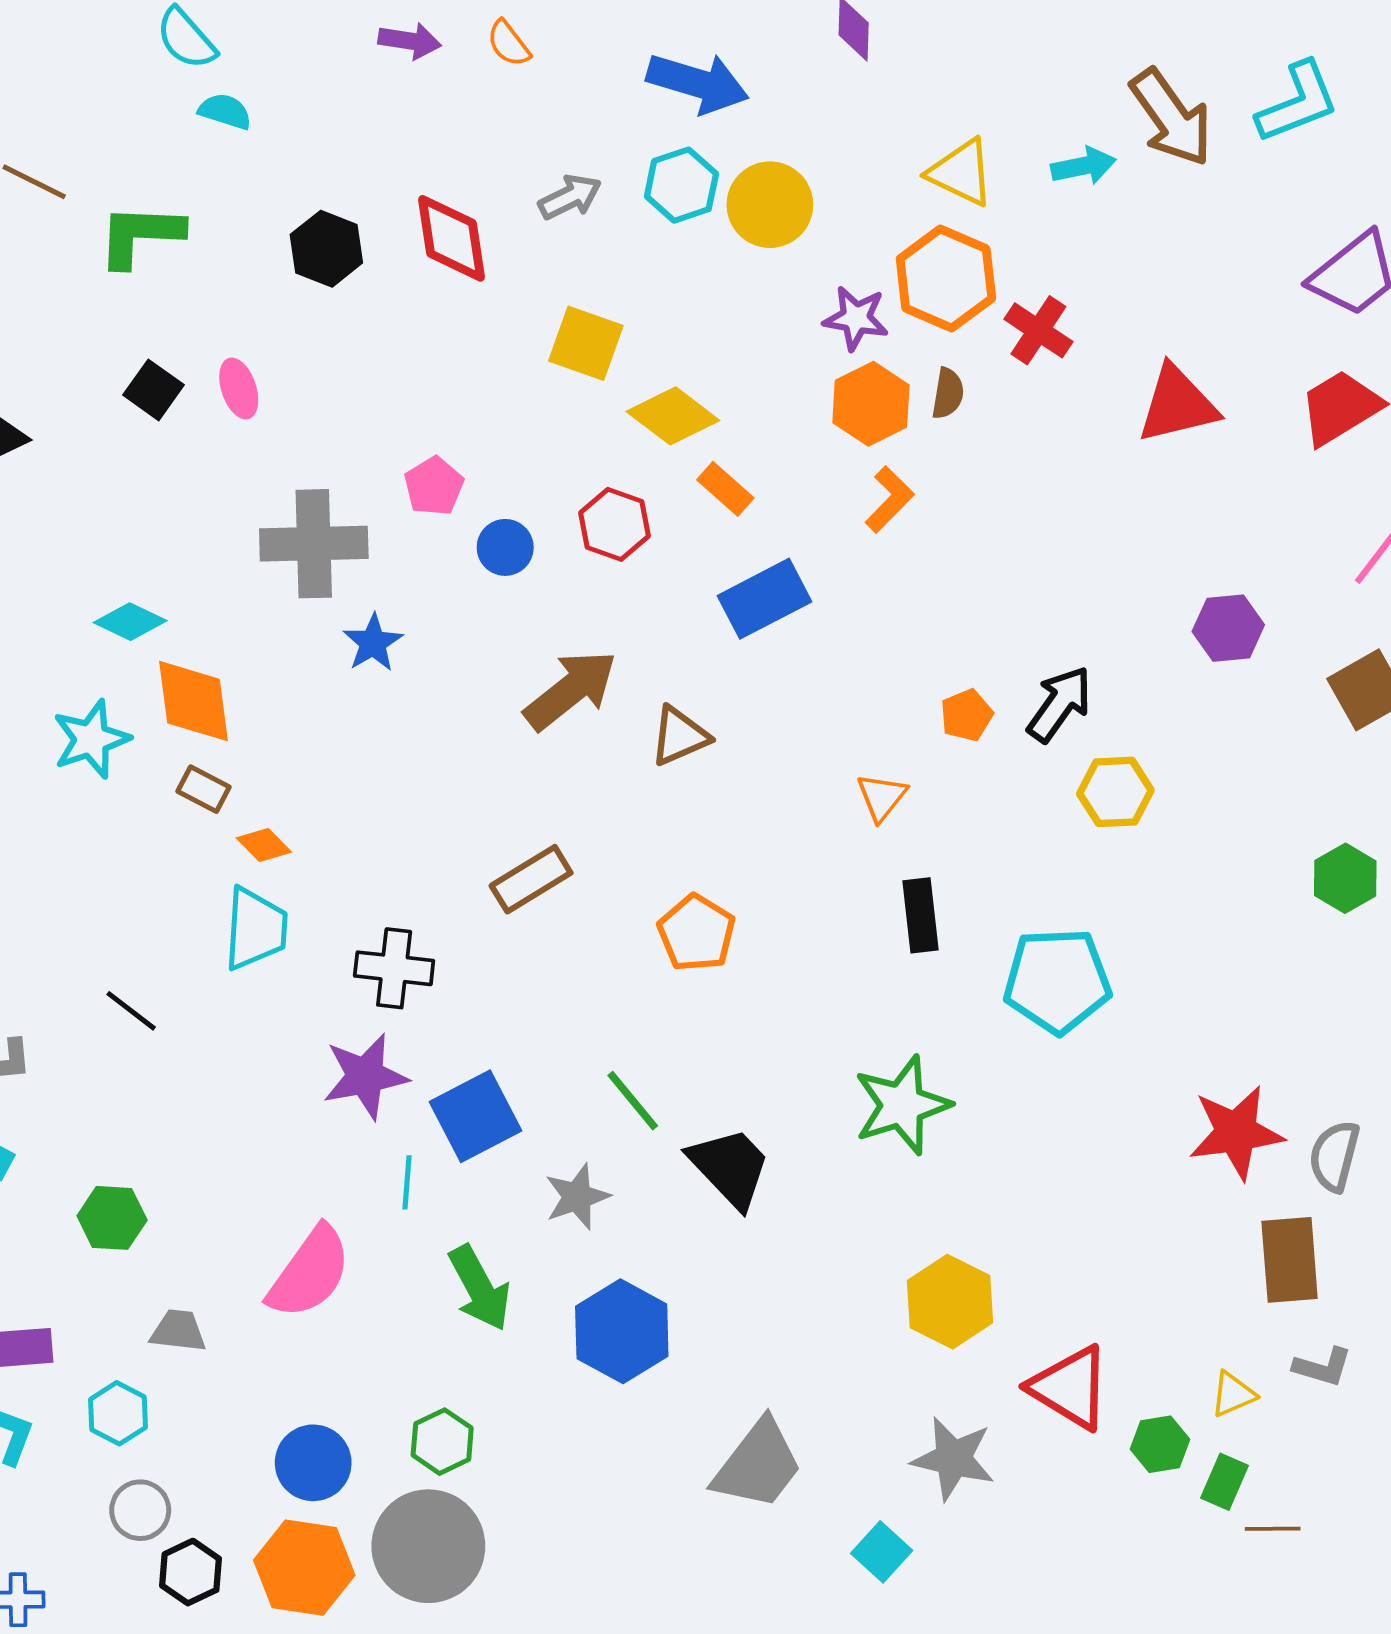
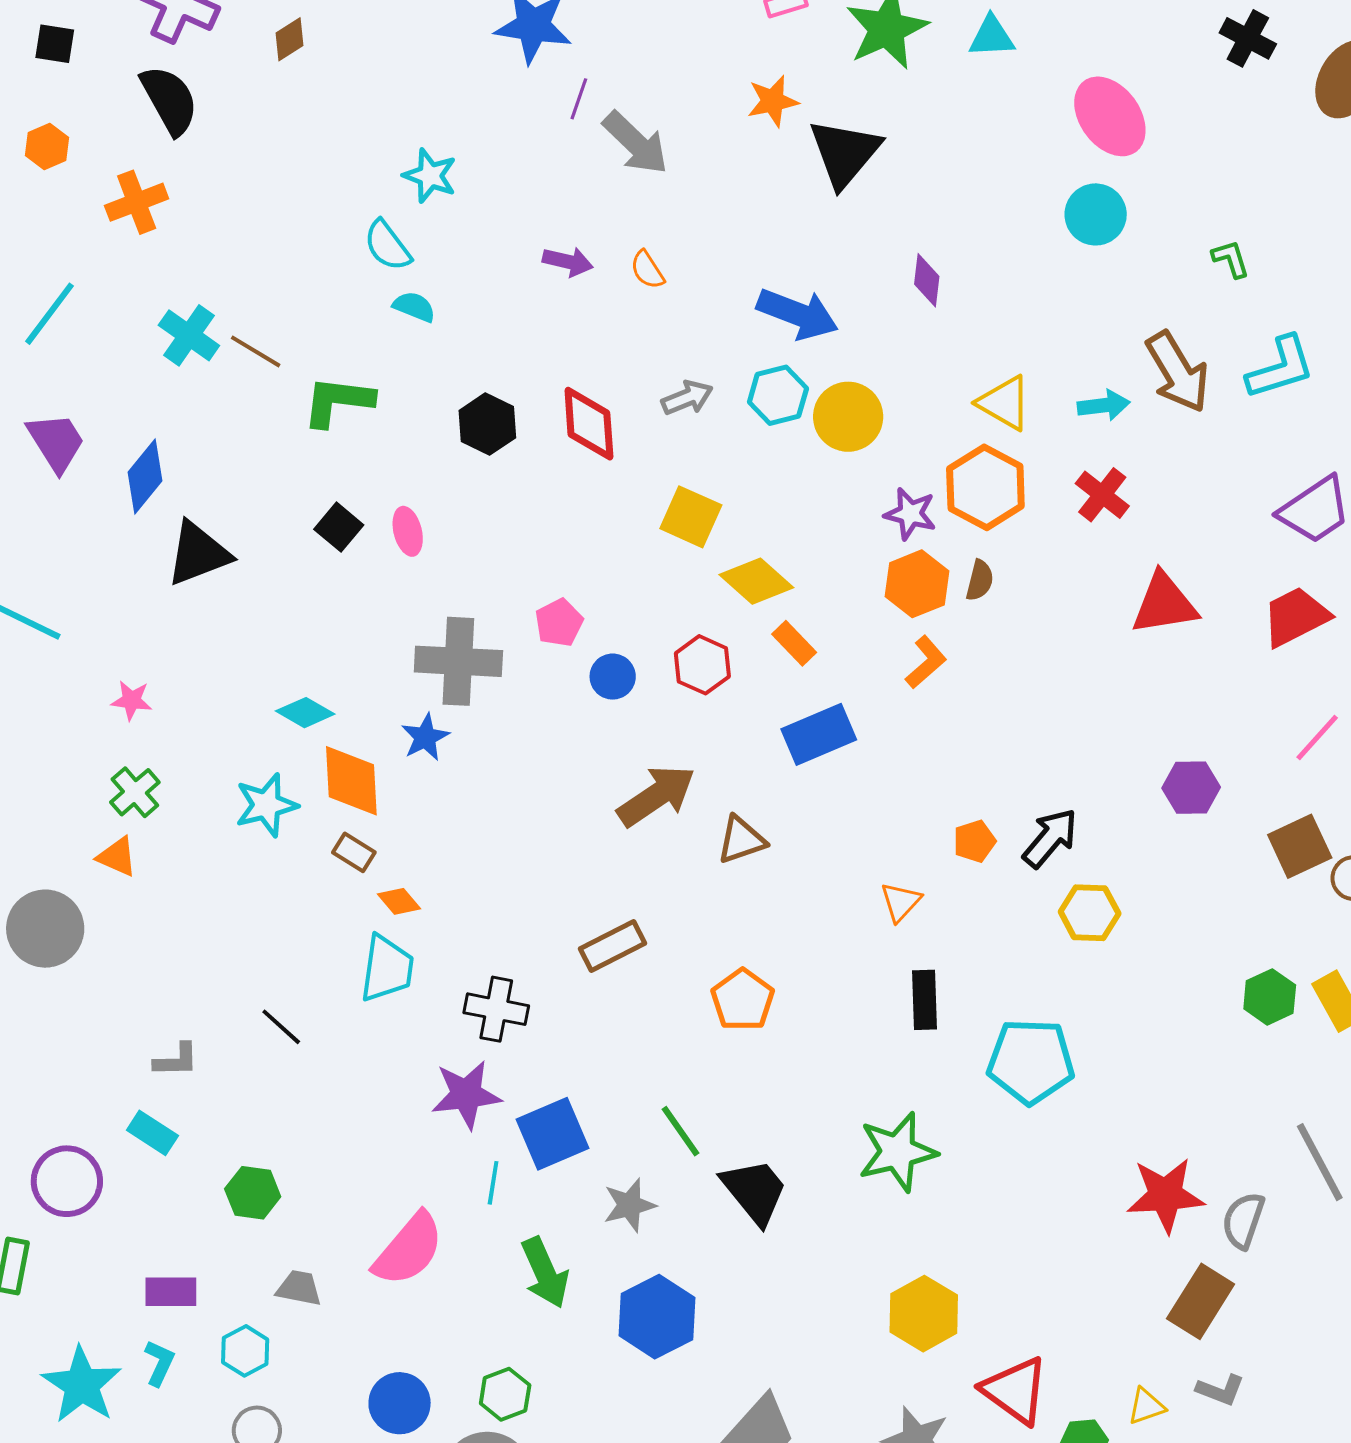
red cross: (1038, 330) -> (1102, 495), moved
blue star: (373, 643) -> (425, 737), moved
brown rectangle: (1290, 1260) -> (1201, 1301), turned 32

